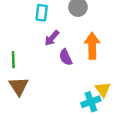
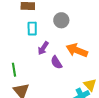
orange arrow: (92, 46) -> (77, 50), turned -60

